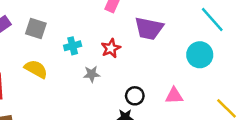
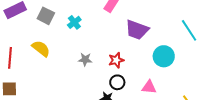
cyan cross: (73, 46) -> (74, 22), moved, turned -32
red star: (111, 48) -> (116, 60), moved
cyan circle: (200, 55) -> (164, 56), moved

